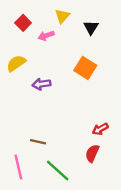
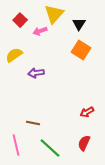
yellow triangle: (62, 16) -> (54, 14), size x1.5
orange square: (85, 68) -> (81, 50), moved
red semicircle: (92, 153) -> (84, 143), moved

